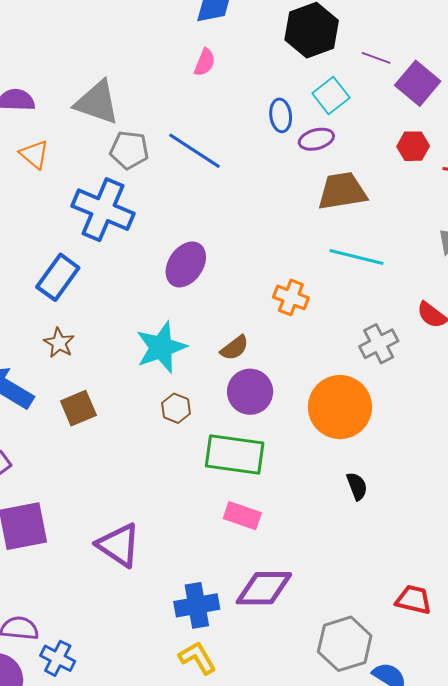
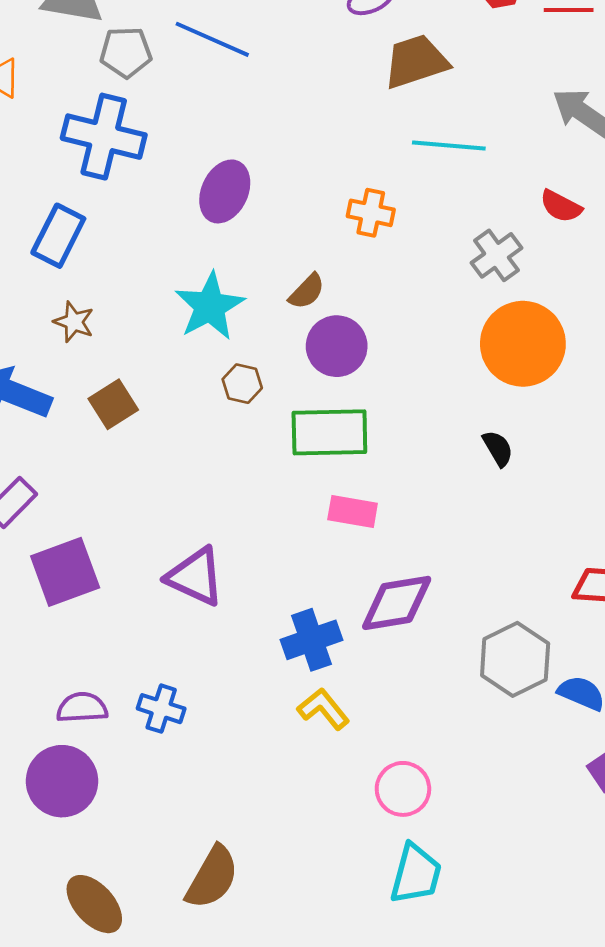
orange circle: (340, 407) -> (523, 344), moved
blue cross: (58, 658) -> (161, 709), moved

